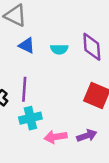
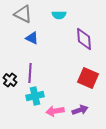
cyan semicircle: (59, 49) -> (59, 15), moved

